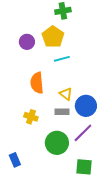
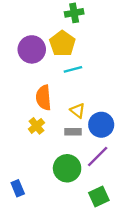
purple circle: (27, 42) -> (32, 49), size x1.5
yellow cross: (31, 117) -> (36, 126), moved, turned 32
green square: (84, 167) -> (99, 197), turned -30

